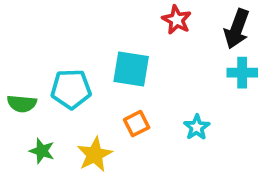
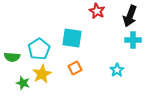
cyan pentagon: (71, 89) -> (39, 49), turned -30
cyan star: (197, 127) -> (117, 70), moved
yellow star: (95, 155) -> (42, 74), moved

